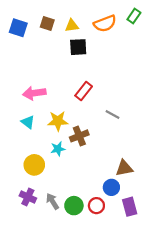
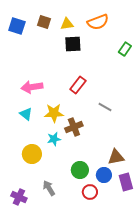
green rectangle: (134, 16) -> (125, 49), moved
purple cross: (28, 197) -> (19, 197), moved
green circle: (74, 206) -> (80, 170), moved
purple rectangle: (130, 207) -> (126, 182), moved

